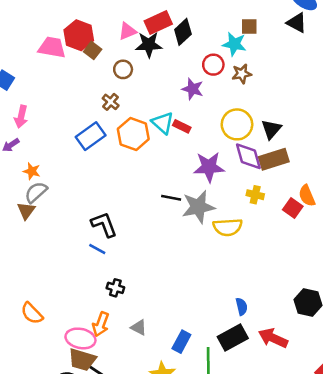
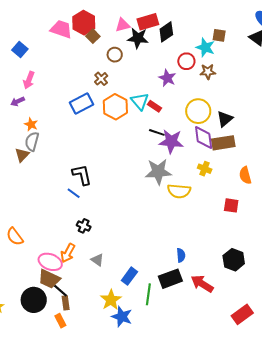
gray semicircle: (36, 192) -> (32, 141), turned -42
black line: (171, 198) -> (157, 132), moved
red square: (293, 208) -> (231, 205), moved, turned -35

